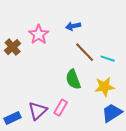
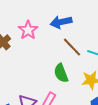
blue arrow: (73, 26) -> (61, 22), size x1.5

